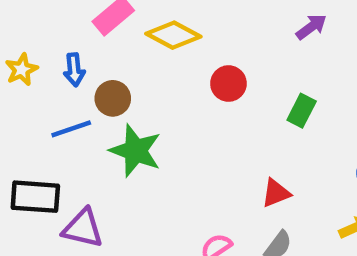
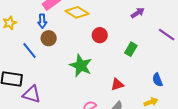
blue arrow: (74, 70) -> (42, 21), moved
blue line: (71, 129) -> (29, 50), turned 66
green star: (136, 151) -> (81, 66), moved

